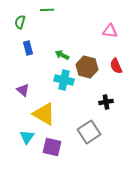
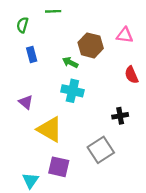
brown hexagon: (87, 67) -> (91, 45), moved
cyan triangle: (27, 137) -> (30, 180), moved

